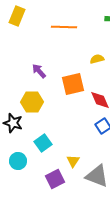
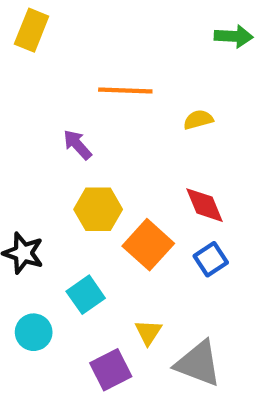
orange line: (64, 27) -> (125, 91), moved
orange square: (73, 84) -> (148, 245), moved, turned -35
yellow hexagon: (32, 102) -> (98, 209), moved

